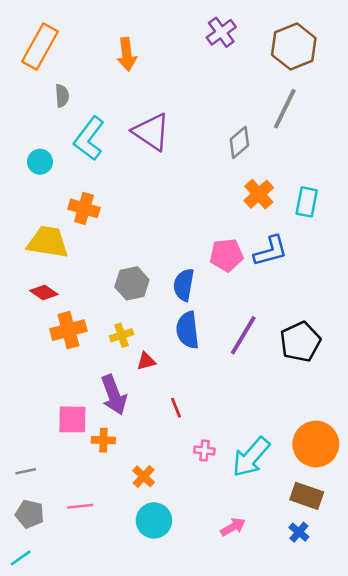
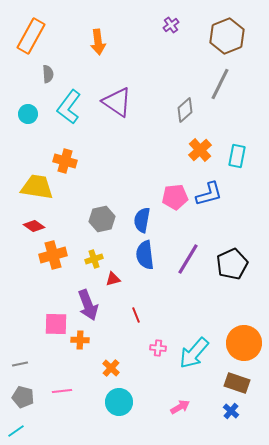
purple cross: (221, 32) -> (171, 25), size x0.7
cyan circle: (40, 162) -> (28, 114), moved

